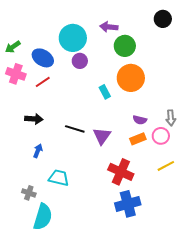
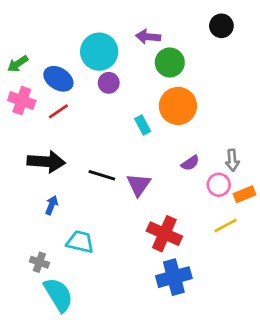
black arrow: (34, 119) -> (46, 162), size x1.5
purple semicircle: (140, 120) -> (190, 163), turned -48
orange rectangle: (138, 139) -> (245, 194), moved
cyan semicircle: (43, 217) -> (58, 295), turned -48

